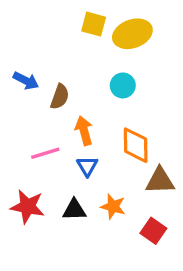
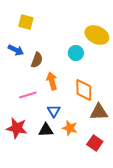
yellow square: (94, 24) -> (26, 22), moved
yellow ellipse: (132, 34) -> (97, 35), moved, turned 45
blue triangle: (87, 166) -> (54, 111), moved

